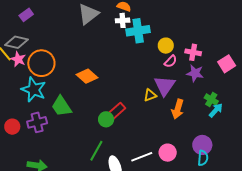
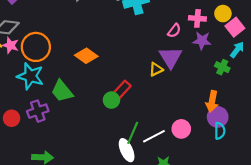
yellow circle: (166, 46) -> (223, 14), moved
orange arrow: (178, 109) -> (212, 101), moved
cyan arrow: (216, 110) -> (237, 50), moved
green line: (96, 151) -> (133, 133), moved

